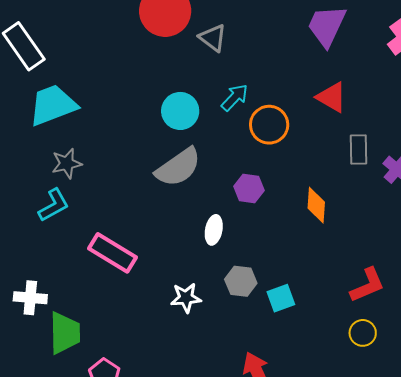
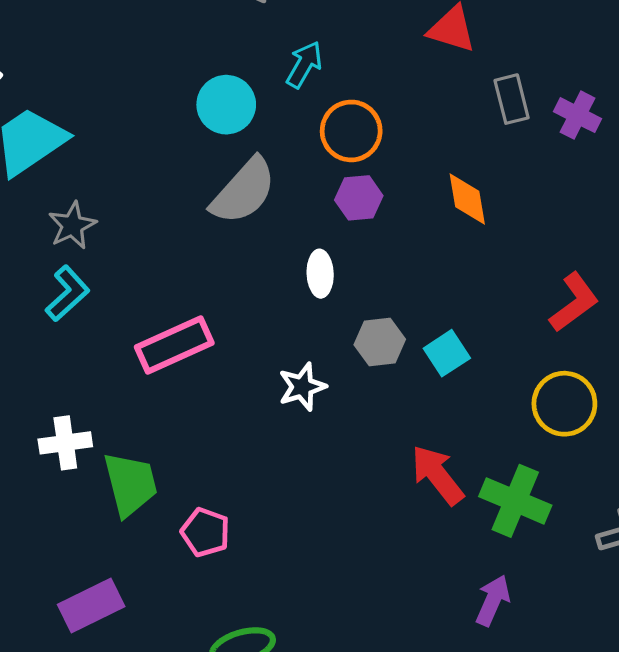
orange circle: (269, 125) -> (351, 131), moved
pink rectangle: (112, 253) -> (174, 345), turned -42
yellow circle: (363, 333) -> (564, 404), moved, size x1.5

